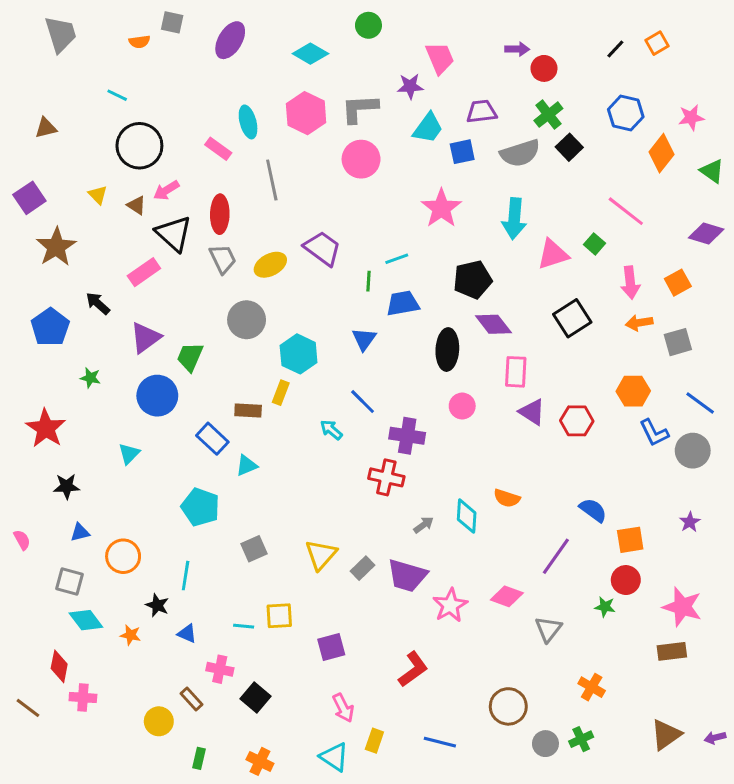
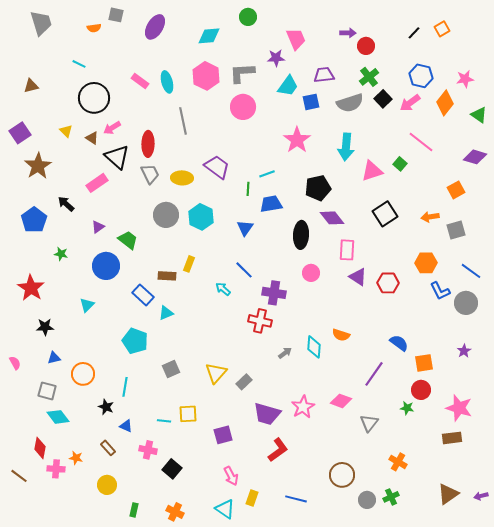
cyan diamond: (310, 54) -> (209, 36), turned -35
pink rectangle: (218, 149) -> (140, 81), moved
yellow ellipse: (270, 265) -> (182, 178), turned 30
pink arrow: (630, 283) -> (410, 103), moved, turned 60
purple triangle: (145, 338) -> (98, 227), size x0.6
cyan hexagon: (299, 354) -> (201, 217), moved
green trapezoid: (190, 357) -> (128, 240), turned 105
purple trapezoid: (407, 576) -> (267, 414), moved
orange star: (131, 635) -> (76, 458), moved
brown rectangle: (192, 699) -> (108, 448), moved

